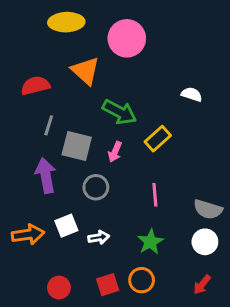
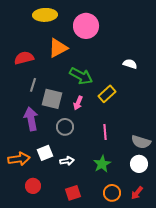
orange triangle: (86, 71) -> (58, 48), turned 50
orange circle: (142, 280) -> (112, 193), moved
red circle: (59, 288) -> (33, 186), moved

